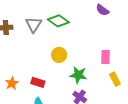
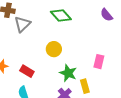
gray triangle: (34, 25) -> (22, 24), moved
yellow rectangle: (115, 79) -> (85, 86), moved

